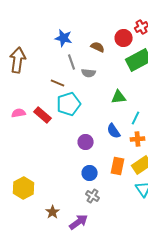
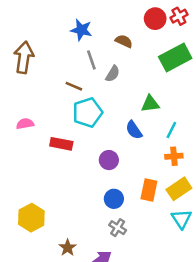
red circle: (124, 38) -> (155, 19), moved
gray semicircle: (89, 73) -> (113, 74), turned -64
red rectangle: (43, 115) -> (61, 144), moved, turned -30
blue semicircle: (114, 131) -> (134, 130), moved

